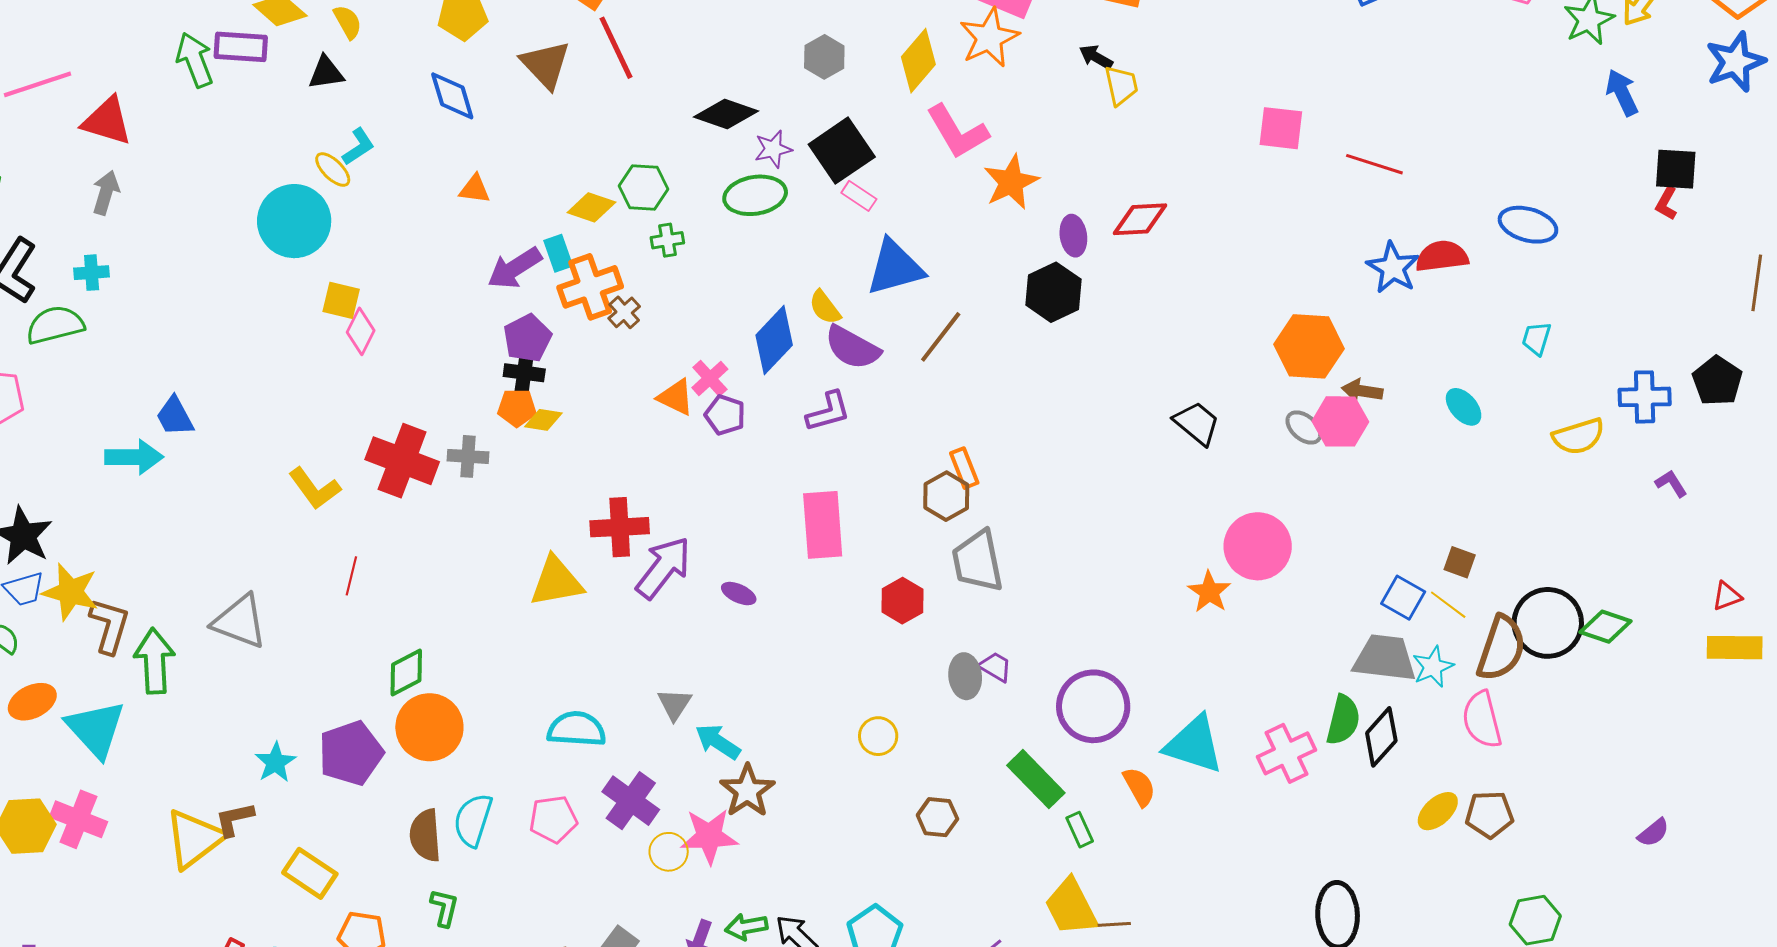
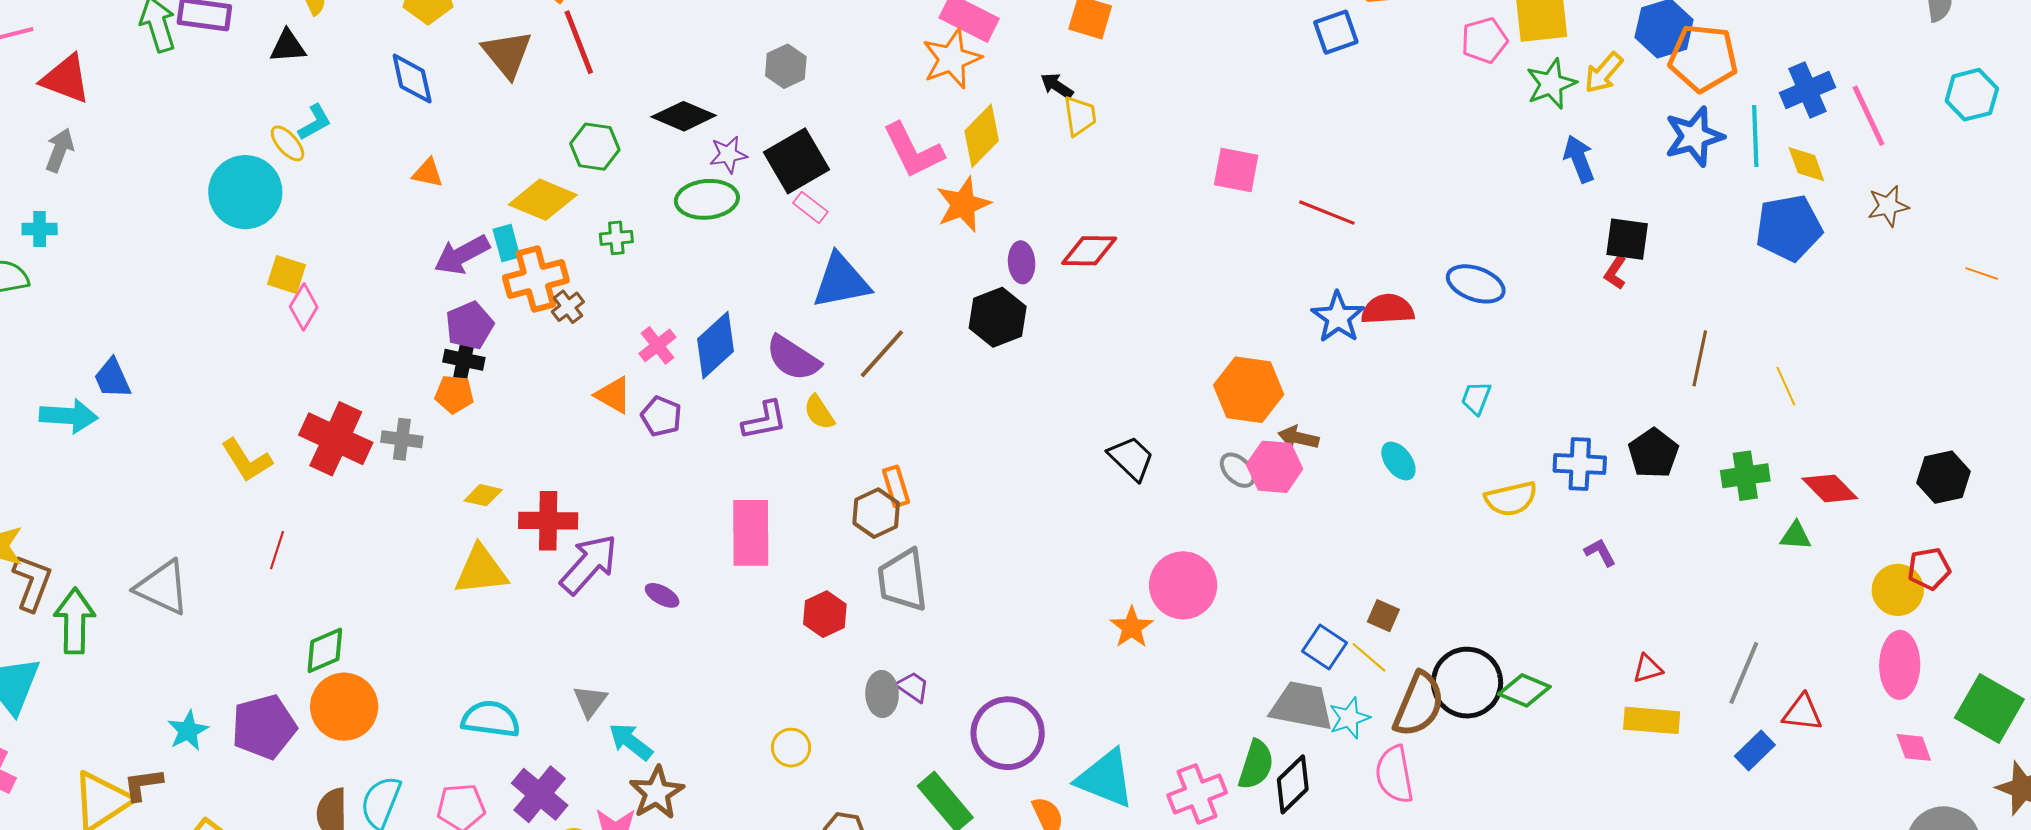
yellow diamond: (918, 61) -> (982, 136), moved
green hexagon: (644, 188) -> (595, 147), moved
yellow diamond: (591, 207) -> (543, 200), size x1.4
yellow semicircle: (825, 307) -> (819, 412), moved
pink cross: (710, 378) -> (657, 345), moved
yellow diamond: (543, 420) -> (483, 495), moved

